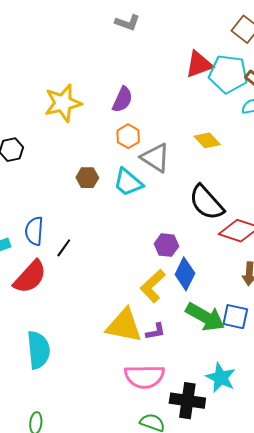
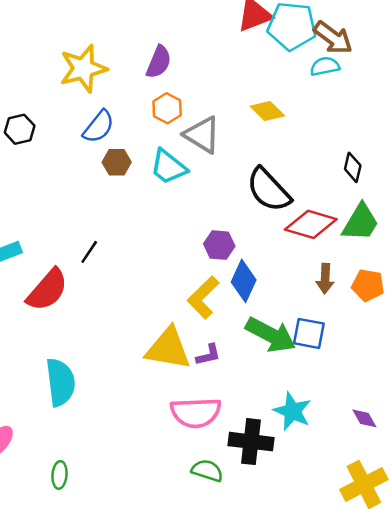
blue semicircle: (34, 231) -> (99, 127), moved, turned -144

